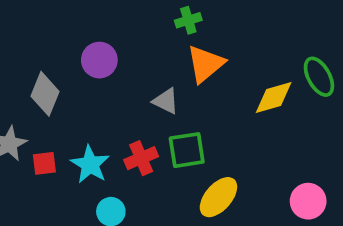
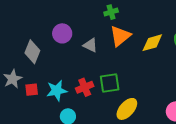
yellow diamond: (274, 98) -> (152, 43), moved
gray triangle: (166, 101) -> (90, 45), moved
cyan star: (90, 164) -> (57, 91), turned 30

